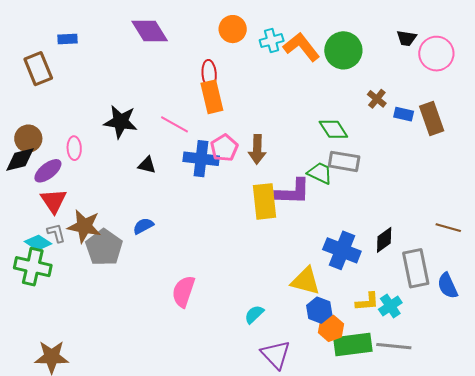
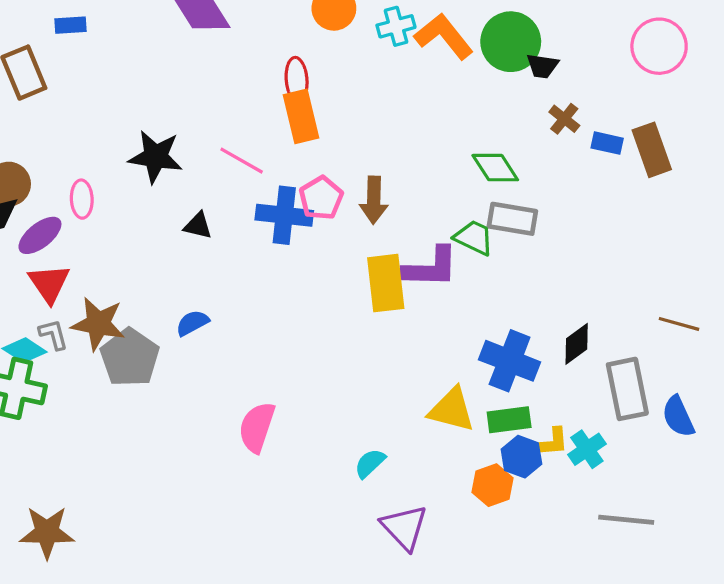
black trapezoid: (407, 38) -> (542, 66), moved
blue hexagon: (319, 310) -> (521, 457), moved
green rectangle: (353, 345) -> (509, 420), moved, size x0.7
gray line: (394, 346) -> (626, 520), moved

